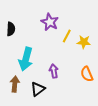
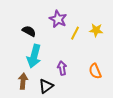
black semicircle: (11, 29) -> (29, 31), moved, turned -64
yellow star: (84, 42) -> (96, 30), moved

